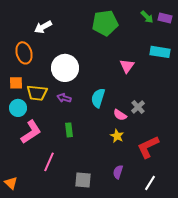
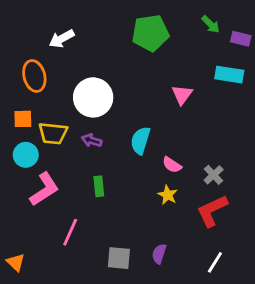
purple rectangle: (165, 18) -> (241, 39), moved
gray cross: (138, 107) -> (214, 175), moved
purple semicircle: (118, 172) -> (159, 254), moved

